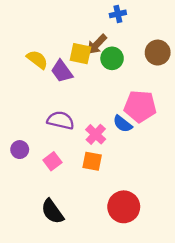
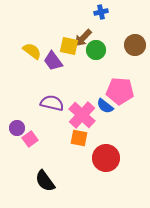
pink cross: (96, 134) -> (82, 115), size x1.5
pink square: (52, 161) -> (30, 139), moved
red circle: (124, 207) -> (106, 158), moved

